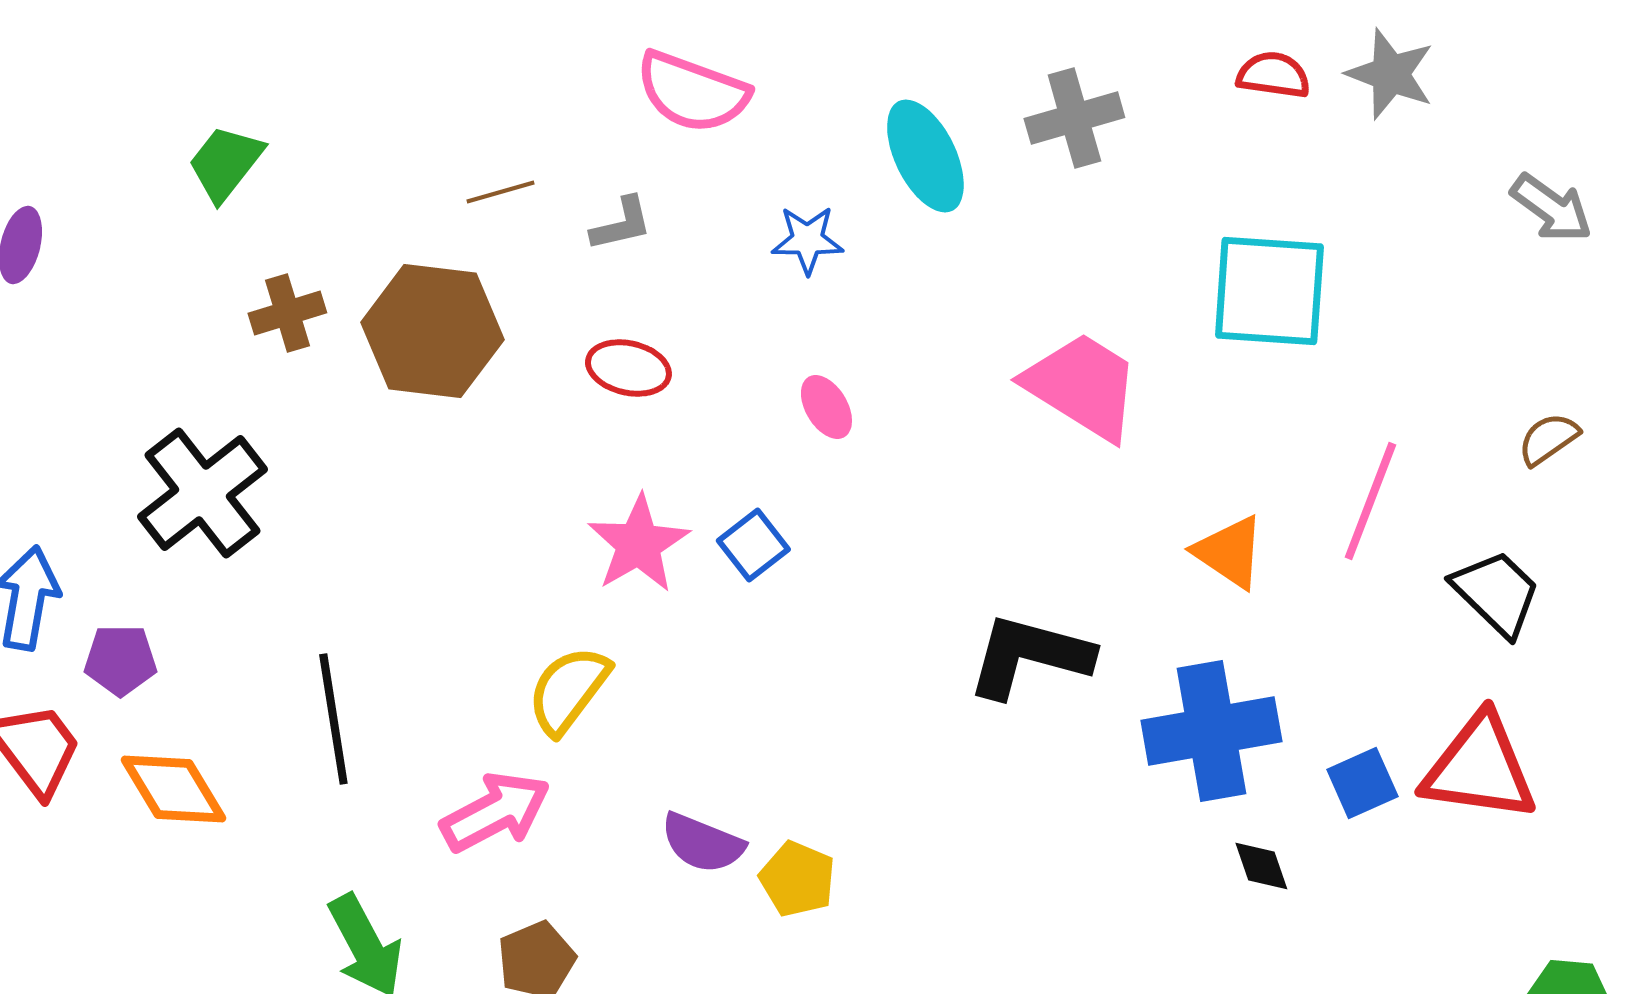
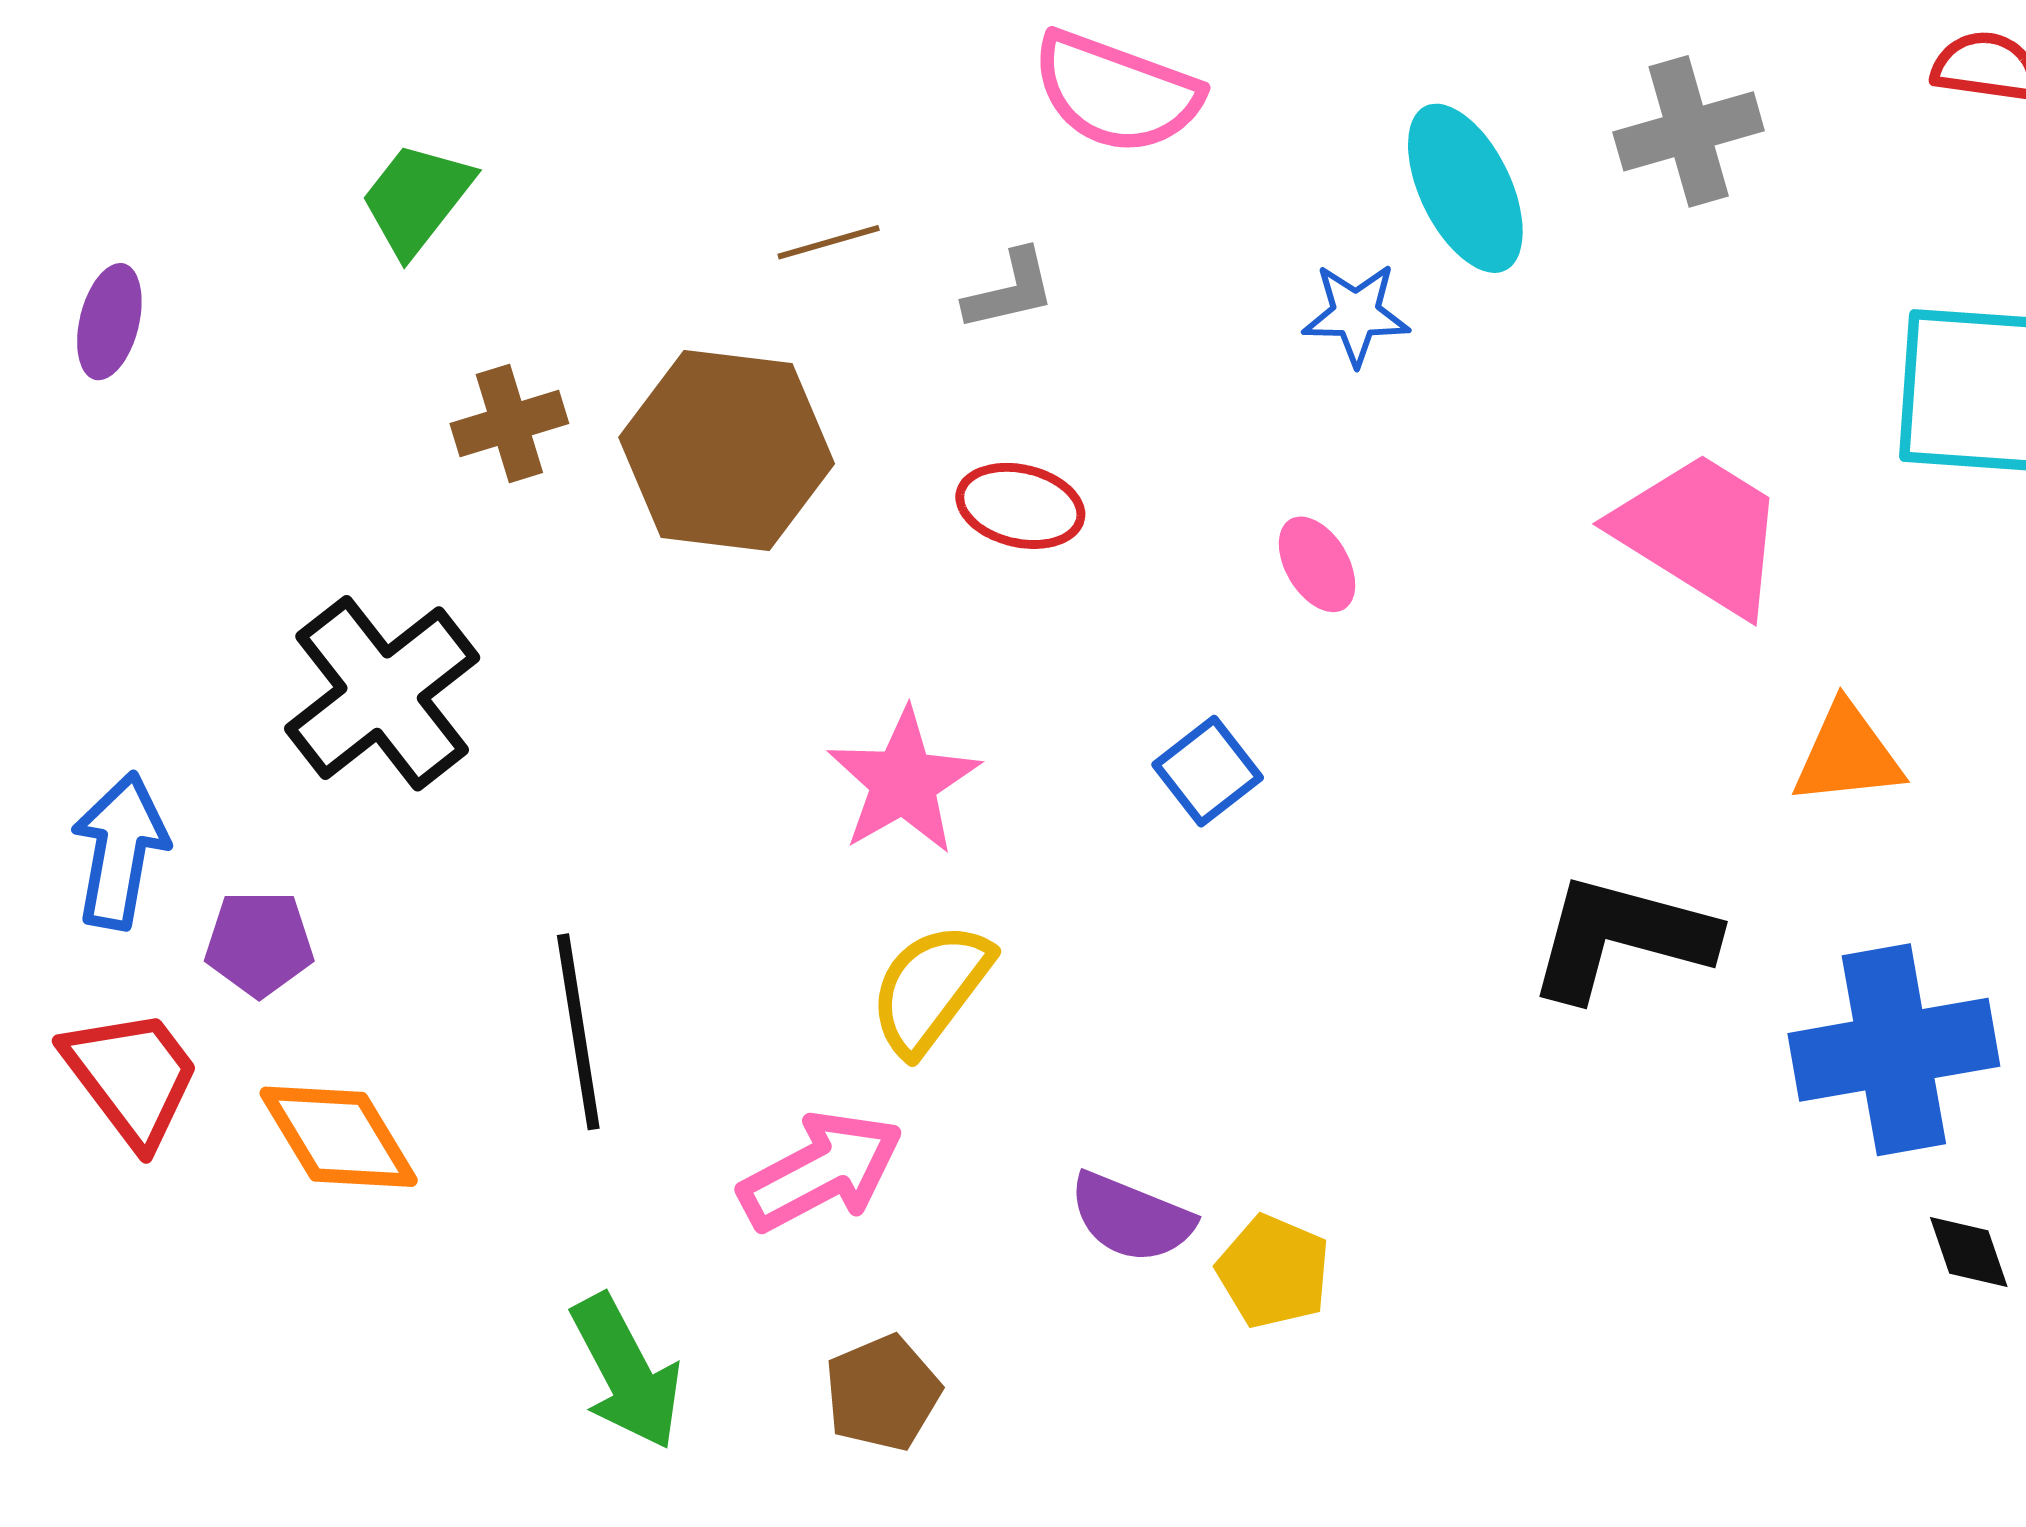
blue star: (807, 240) -> (1356, 314), moved
pink star: (638, 544) -> (903, 782), moved
orange triangle: (1229, 552) -> (1847, 755), moved, turned -40

